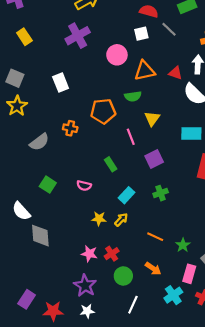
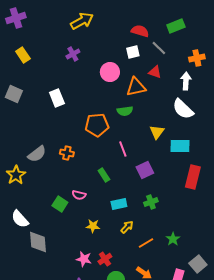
purple cross: (78, 36) -> (73, 54), size x0.6
red triangle: (175, 73) -> (155, 72), moved
yellow star: (17, 106) -> (16, 175), moved
yellow triangle: (152, 119) -> (157, 132), moved
orange cross: (70, 128) -> (67, 153), moved
green square: (48, 185) -> (60, 204), moved
cyan rectangle: (127, 195) -> (119, 204), turned 35
yellow arrow: (121, 220) -> (127, 227), moved
orange line: (155, 237) -> (146, 243), turned -56
green star: (183, 245) -> (173, 239), moved

